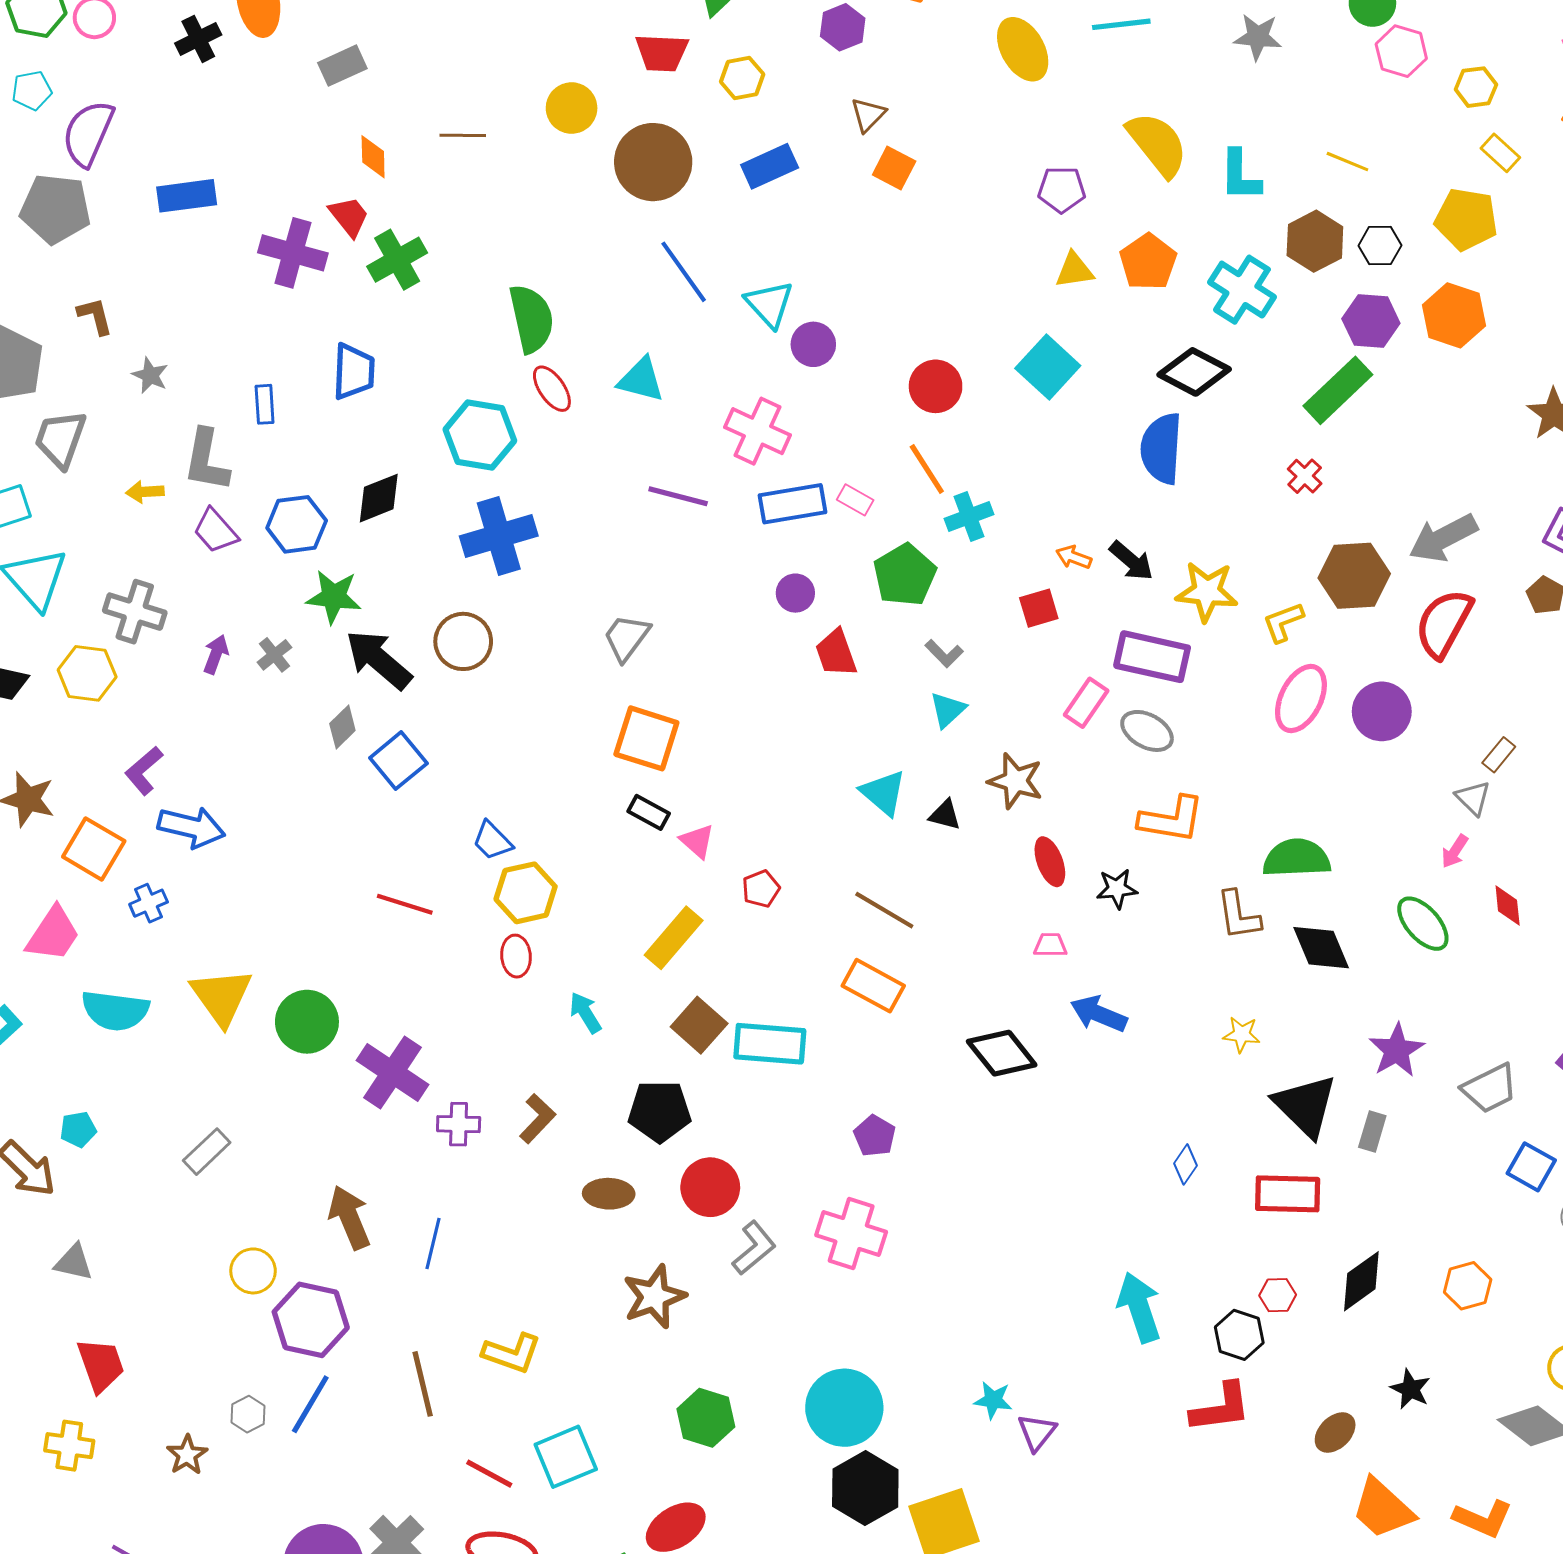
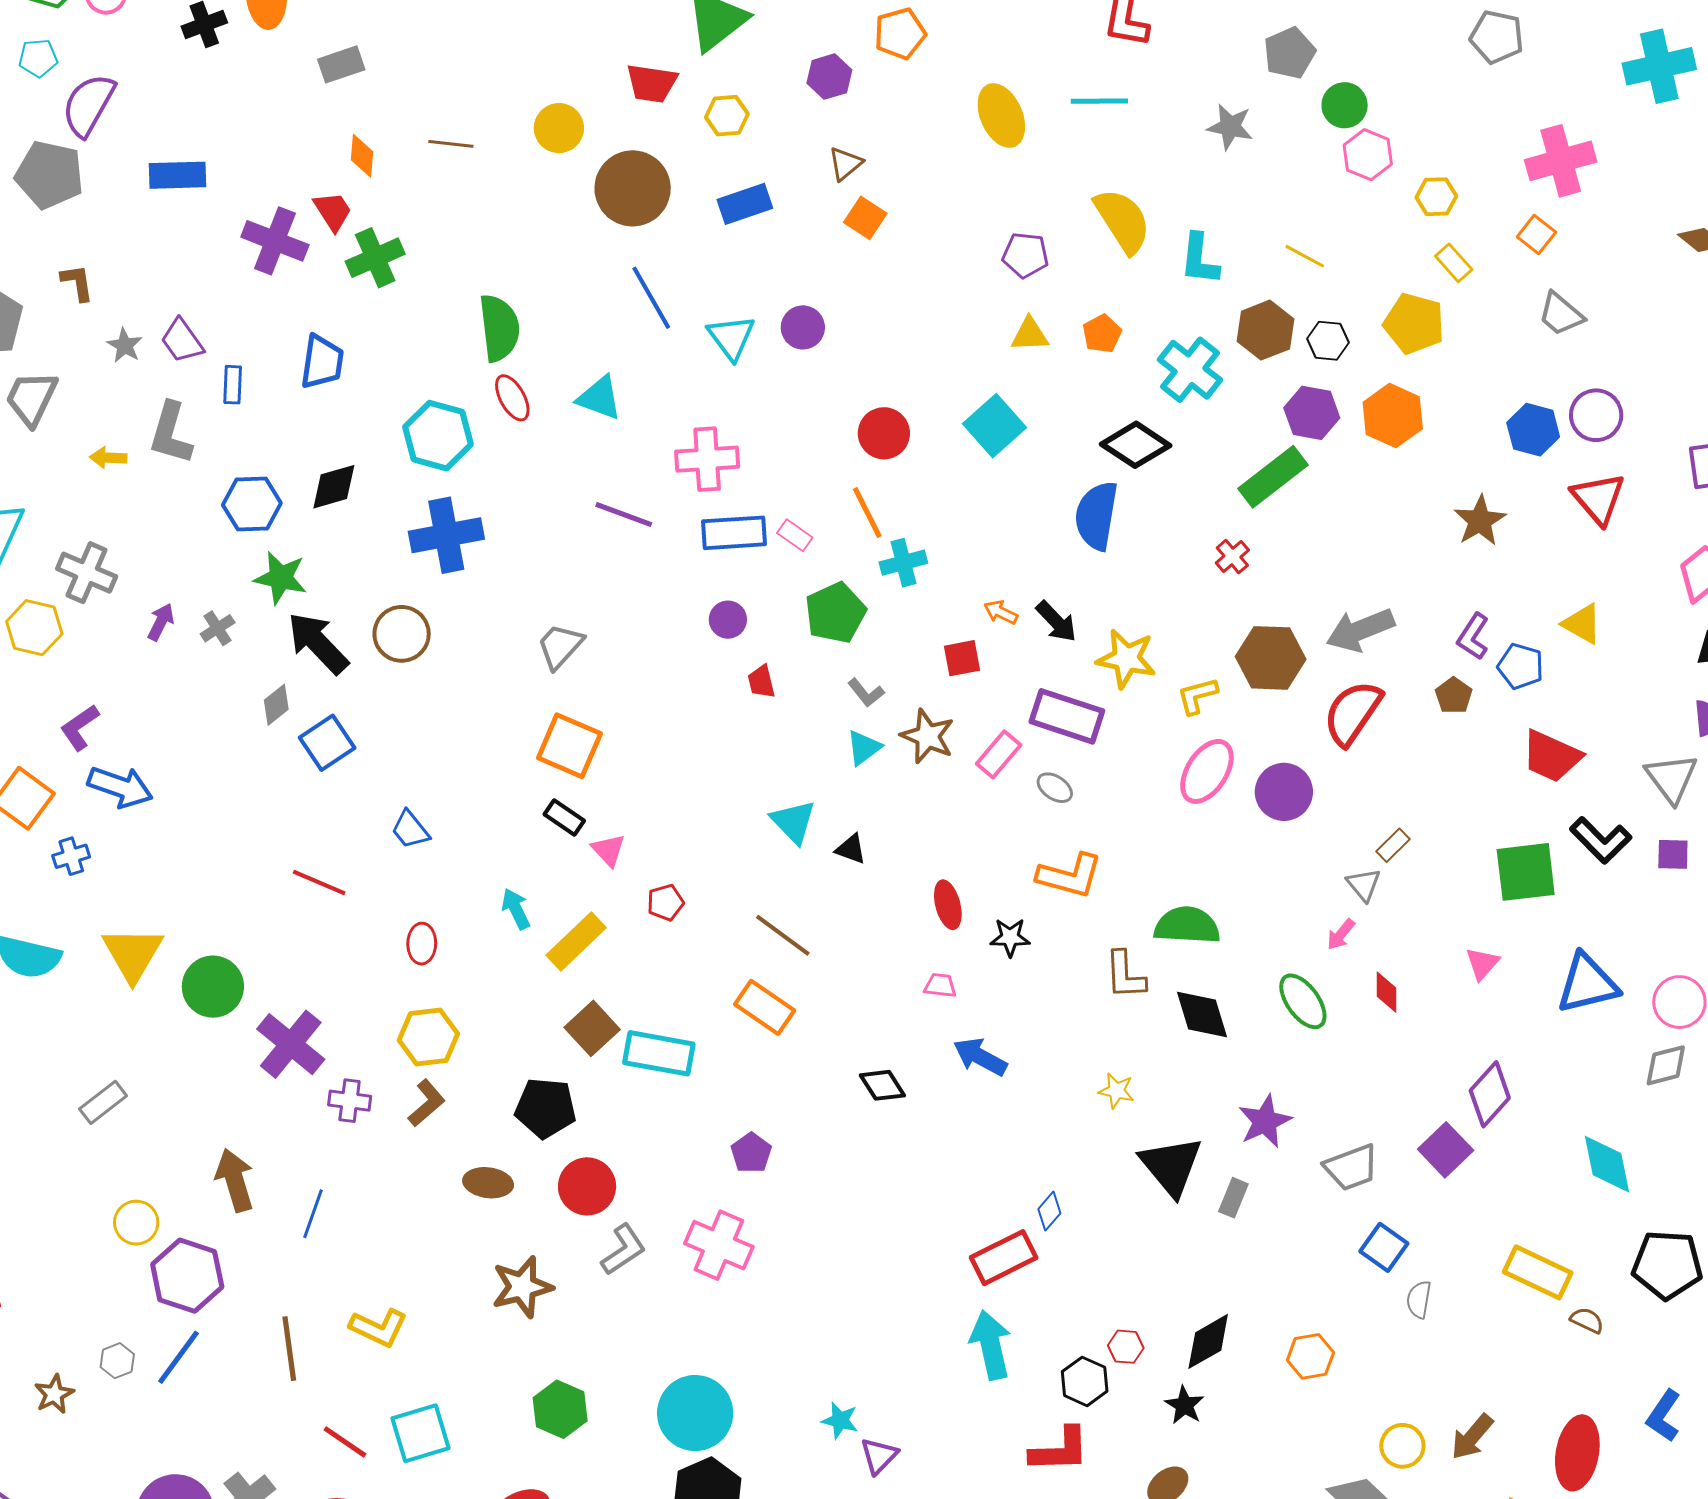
orange pentagon: (1148, 262) -> (1102, 334), size x0.7
purple circle: (813, 344) -> (803, 327), moved
pink cross: (757, 431) -> (707, 459), turned -34
purple trapezoid: (216, 531) -> (182, 341), moved
red trapezoid: (836, 653) -> (761, 682), size x0.7
gray ellipse: (1147, 731) -> (1055, 788), size x0.7
brown star: (1016, 781) -> (928, 736), moved
yellow hexagon: (526, 893) -> (428, 1037), moved
cyan arrow: (585, 1013) -> (516, 909), moved
black diamond: (1002, 1053) -> (882, 1085), size x0.7
red rectangle: (1288, 1194) -> (1004, 1258), moved, turned -34
black star: (1410, 1389) -> (1184, 1405), moved

